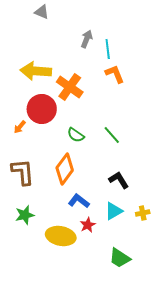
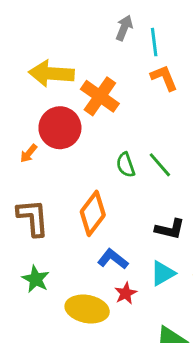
green semicircle: (76, 135) -> (126, 165), moved, turned 36
black L-shape: (119, 180) -> (170, 229), turned 135
green star: (25, 215) -> (36, 279), turned -30

